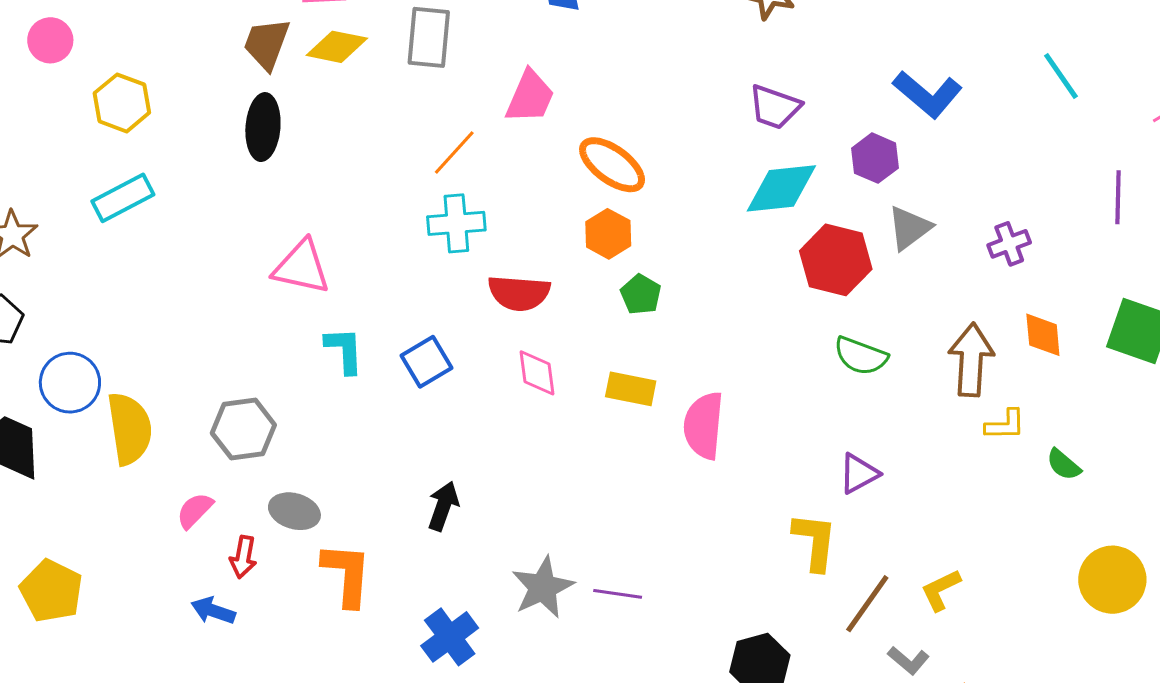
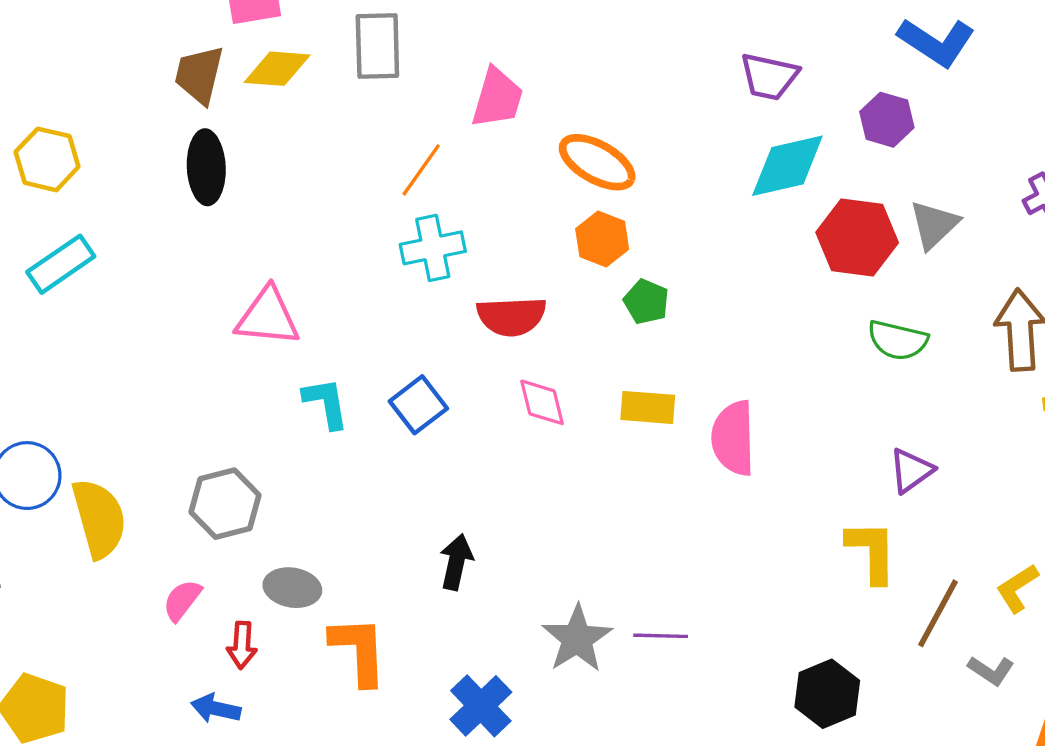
gray triangle: (909, 228) -> (934, 225), moved

